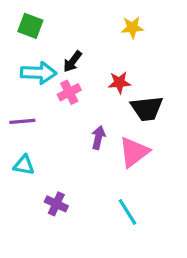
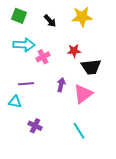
yellow star: (132, 28) -> (82, 17), size x1.5
black arrow: (72, 61) -> (50, 21), moved, turned -80
purple line: (22, 121) -> (26, 84), moved

